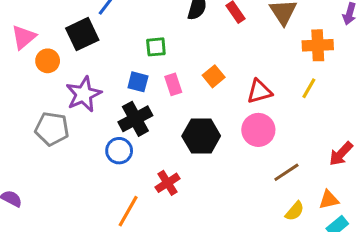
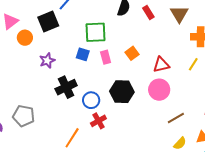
green square: (156, 47) -> (96, 32), size x1.6
purple star: (84, 94) -> (47, 61), size x0.7
black cross: (135, 119) -> (66, 87), moved
gray pentagon: (52, 129) -> (24, 116), moved
blue circle: (119, 151) -> (91, 100), moved

